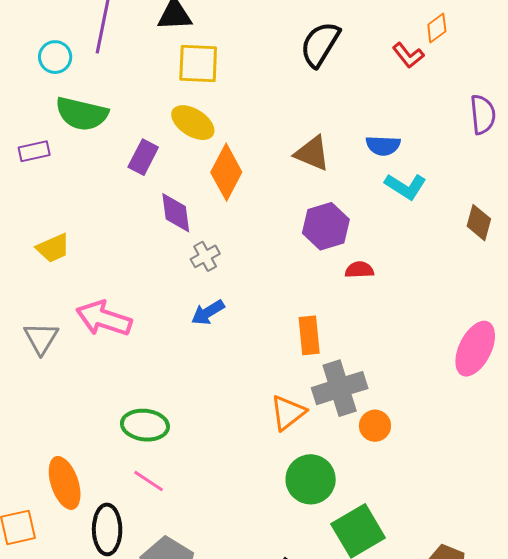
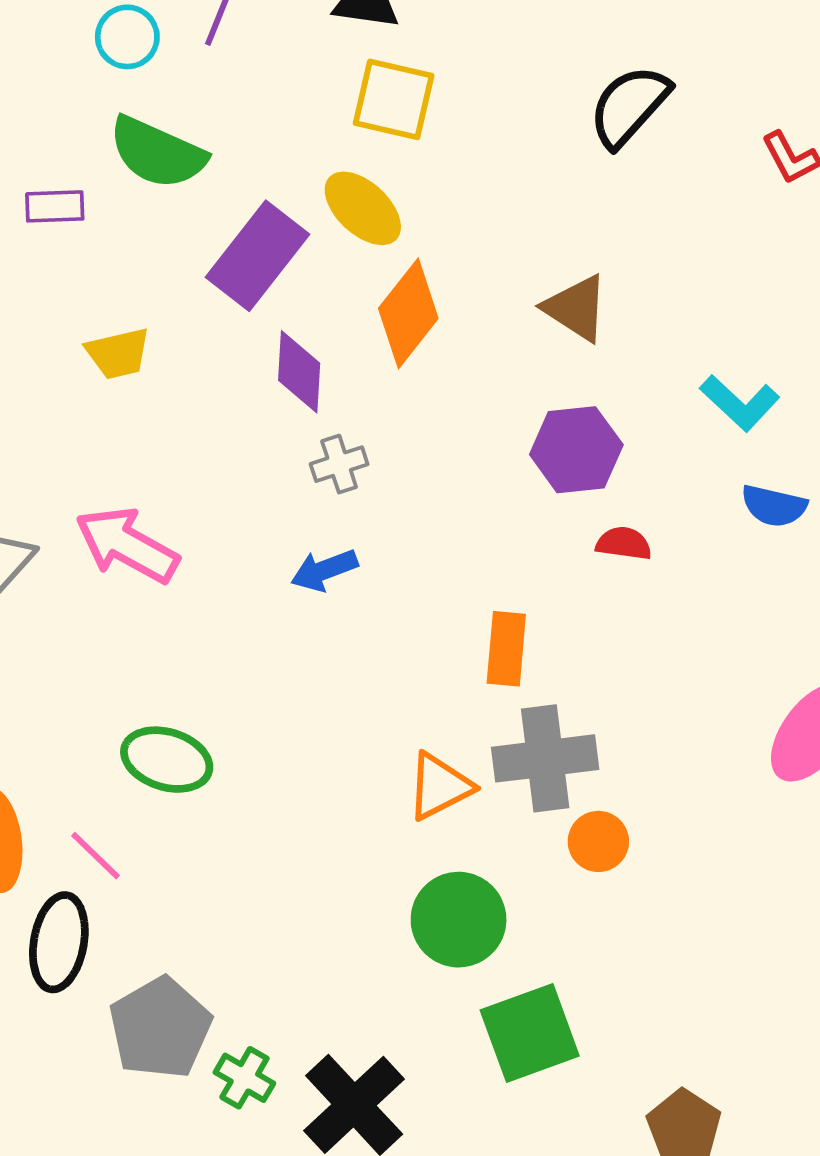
blue semicircle: (383, 146) -> (774, 506), moved
purple rectangle: (143, 157) -> (257, 256), size x1.6
yellow trapezoid: (53, 248) -> (118, 353), moved
pink line: (149, 481) -> (95, 856), moved

